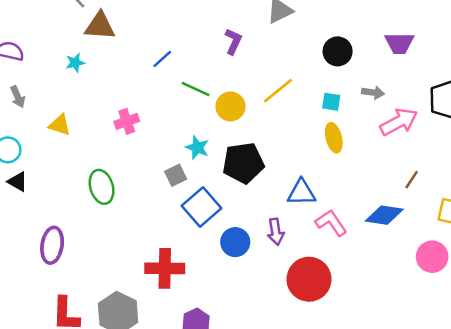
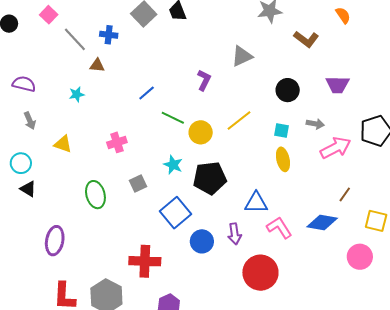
brown triangle: (100, 26) -> (97, 65), size x0.6
gray square: (176, 175) -> (138, 183), moved

